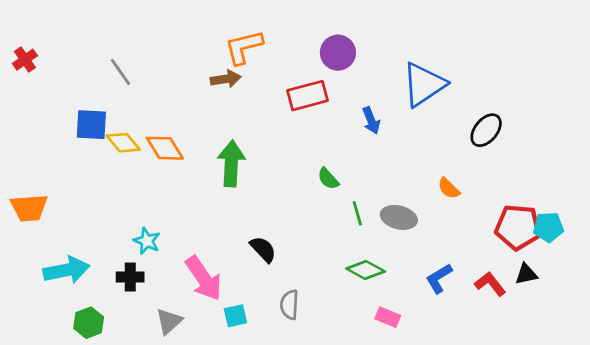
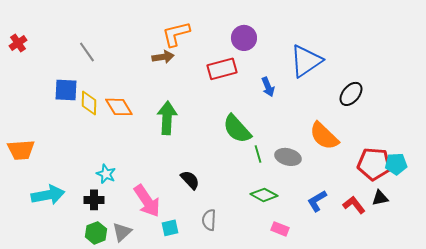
yellow diamond: (123, 143) -> (89, 103), turned 40
green semicircle: (328, 179) -> (237, 129), size x1.8
orange semicircle: (449, 188) -> (324, 136), size x1.8
green hexagon: (89, 323) -> (96, 233), moved

